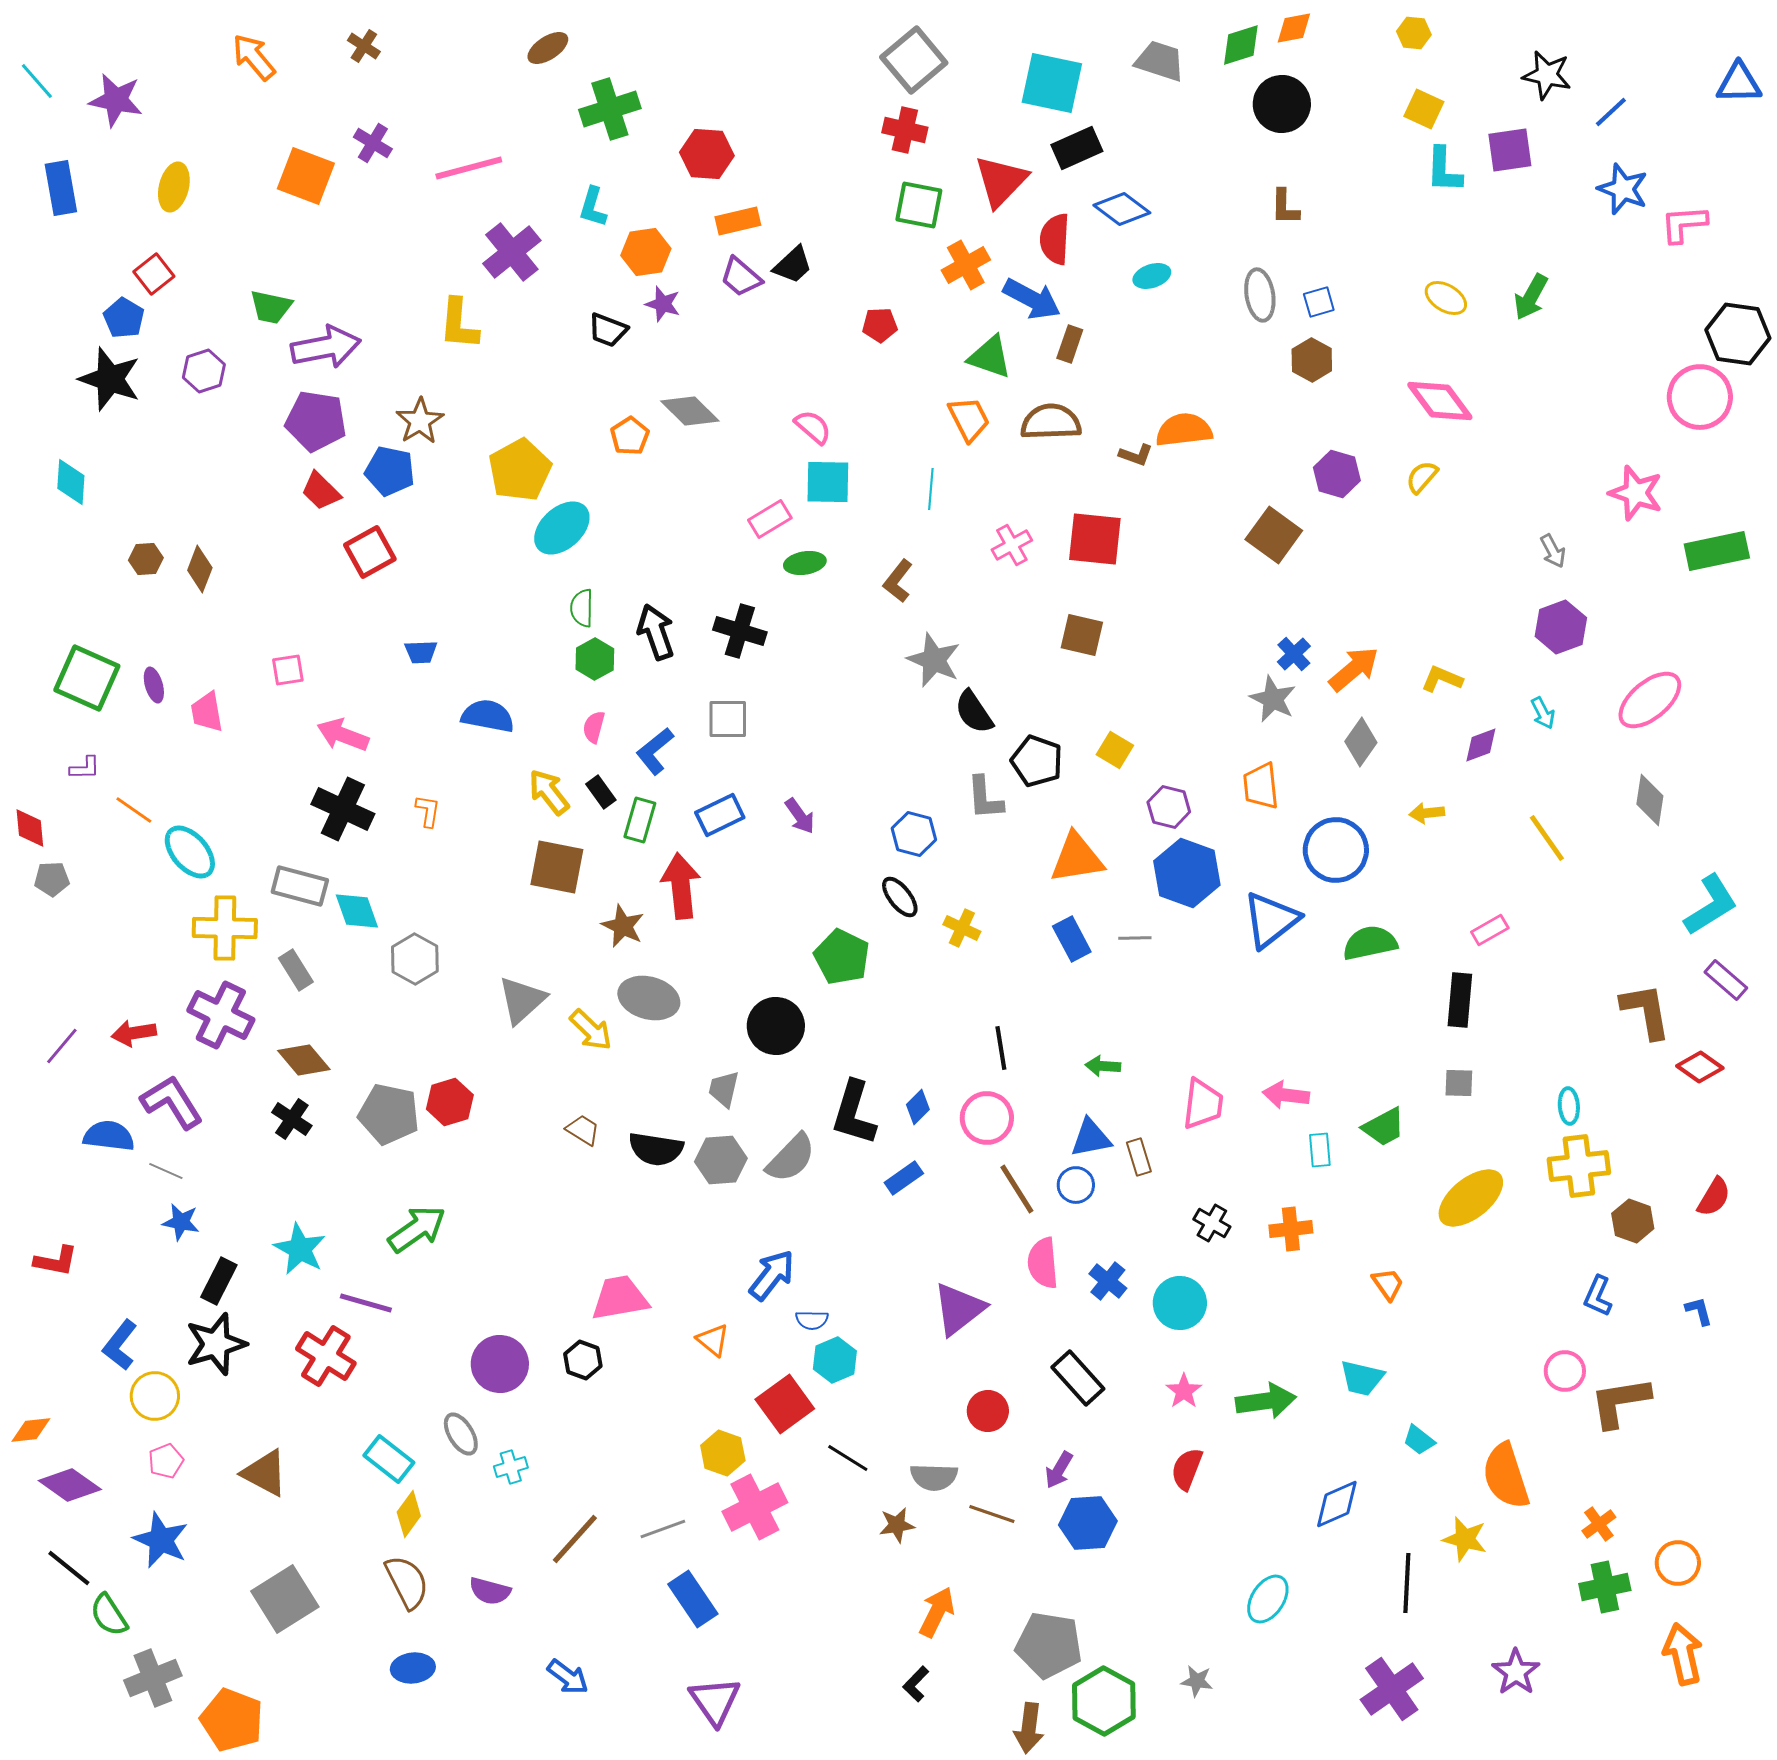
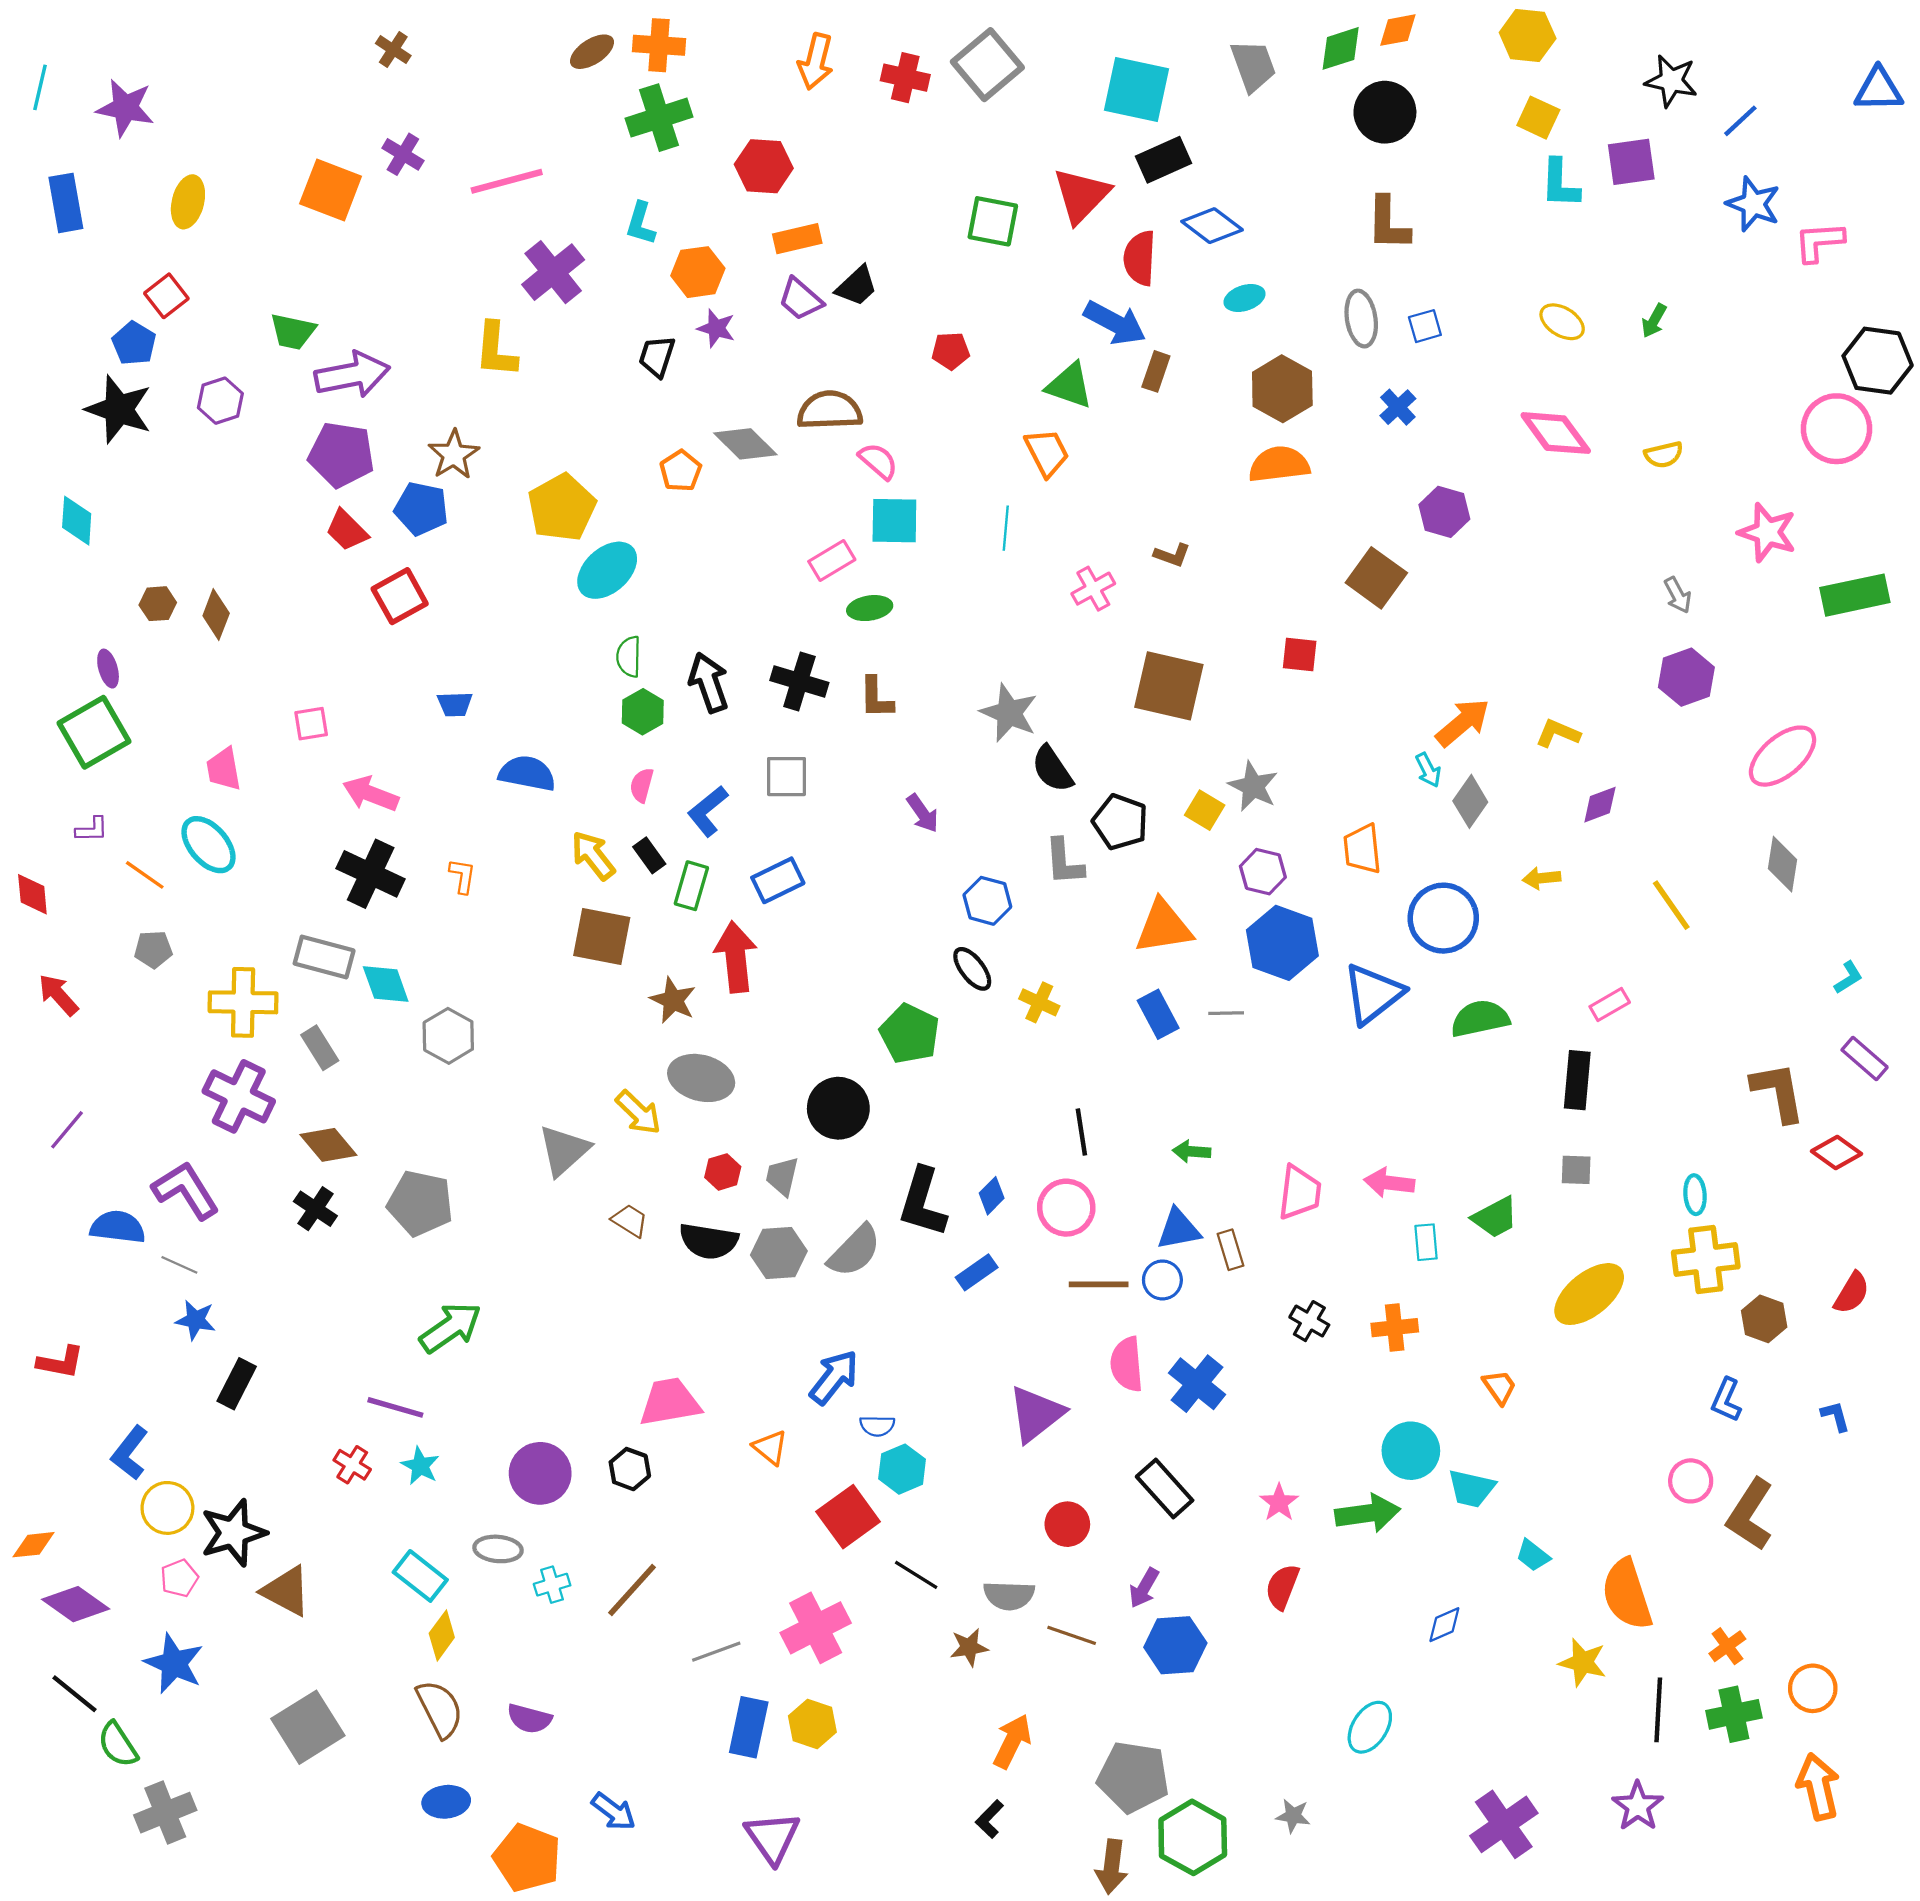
yellow hexagon: (1414, 33) -> (1528, 35), size x1.5
orange arrow: (254, 57) -> (816, 61), moved, turned -126
gray trapezoid: (1160, 61) -> (1253, 66), turned 52
cyan line: (37, 81) -> (40, 87), turned 54
red cross: (905, 130) -> (905, 78), moved
brown L-shape: (1285, 207) -> (1388, 223), size x1.4
orange cross: (966, 265) -> (659, 45), moved, turned 33
green arrow: (1531, 297) -> (1654, 321), size x0.7
black trapezoid: (608, 330) -> (657, 356), turned 87
brown hexagon: (1312, 360) -> (1282, 389), moved, size x1.4
brown semicircle: (1051, 422) -> (830, 410), moved
brown L-shape: (1136, 455) -> (1172, 555), moved
yellow semicircle: (1422, 477) -> (1664, 455), moved, turned -144
red square: (1095, 539) -> (1300, 654), moved, size x0.6
brown L-shape: (898, 581) -> (876, 698), moved, turned -39
brown square: (1082, 635) -> (1169, 686), size x1.5
blue cross: (1294, 654) -> (1398, 407), moved
green square: (87, 678) -> (94, 732), turned 36
purple ellipse: (154, 685) -> (108, 669), moved
gray star: (1273, 699) -> (1253, 786), moved
cyan arrow: (1543, 713) -> (1428, 770), moved
purple arrow: (800, 816) -> (923, 813), moved
cyan ellipse: (190, 852) -> (209, 845), moved
gray pentagon: (52, 879) -> (153, 949), moved
cyan L-shape: (1711, 905) -> (1848, 978), size x0.5
gray triangle: (522, 1000) -> (564, 1150), moved
red arrow: (134, 1033) -> (58, 995), moved, turned 57
red hexagon: (450, 1102) -> (723, 1172), moved, size x0.7
brown line: (1017, 1189) -> (1099, 1284), turned -58
cyan star: (300, 1249) -> (420, 1466), moved, size x0.7
blue cross: (1108, 1281) -> (1197, 1384), size x1.4
cyan circle: (1180, 1303) -> (1411, 1451), moved
black star: (216, 1344) -> (233, 1533), moved
red cross: (326, 1356) -> (352, 1465), size x0.6
brown L-shape: (1620, 1402) -> (1750, 1514), turned -48
gray ellipse: (461, 1434) -> (498, 1549), turned -54
yellow hexagon: (723, 1453) -> (812, 1724), moved
blue diamond: (1337, 1504) -> (1444, 1625), size x0.7
brown line: (575, 1539) -> (632, 1590), moved
black line: (1407, 1583) -> (1658, 1710), moved
blue rectangle: (693, 1599) -> (749, 1727), turned 46
orange pentagon: (232, 1720) -> (527, 1858), moved

